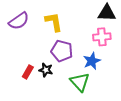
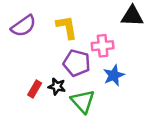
pink cross: (102, 37) -> (103, 46), moved
green triangle: (80, 82) -> (83, 101), moved

